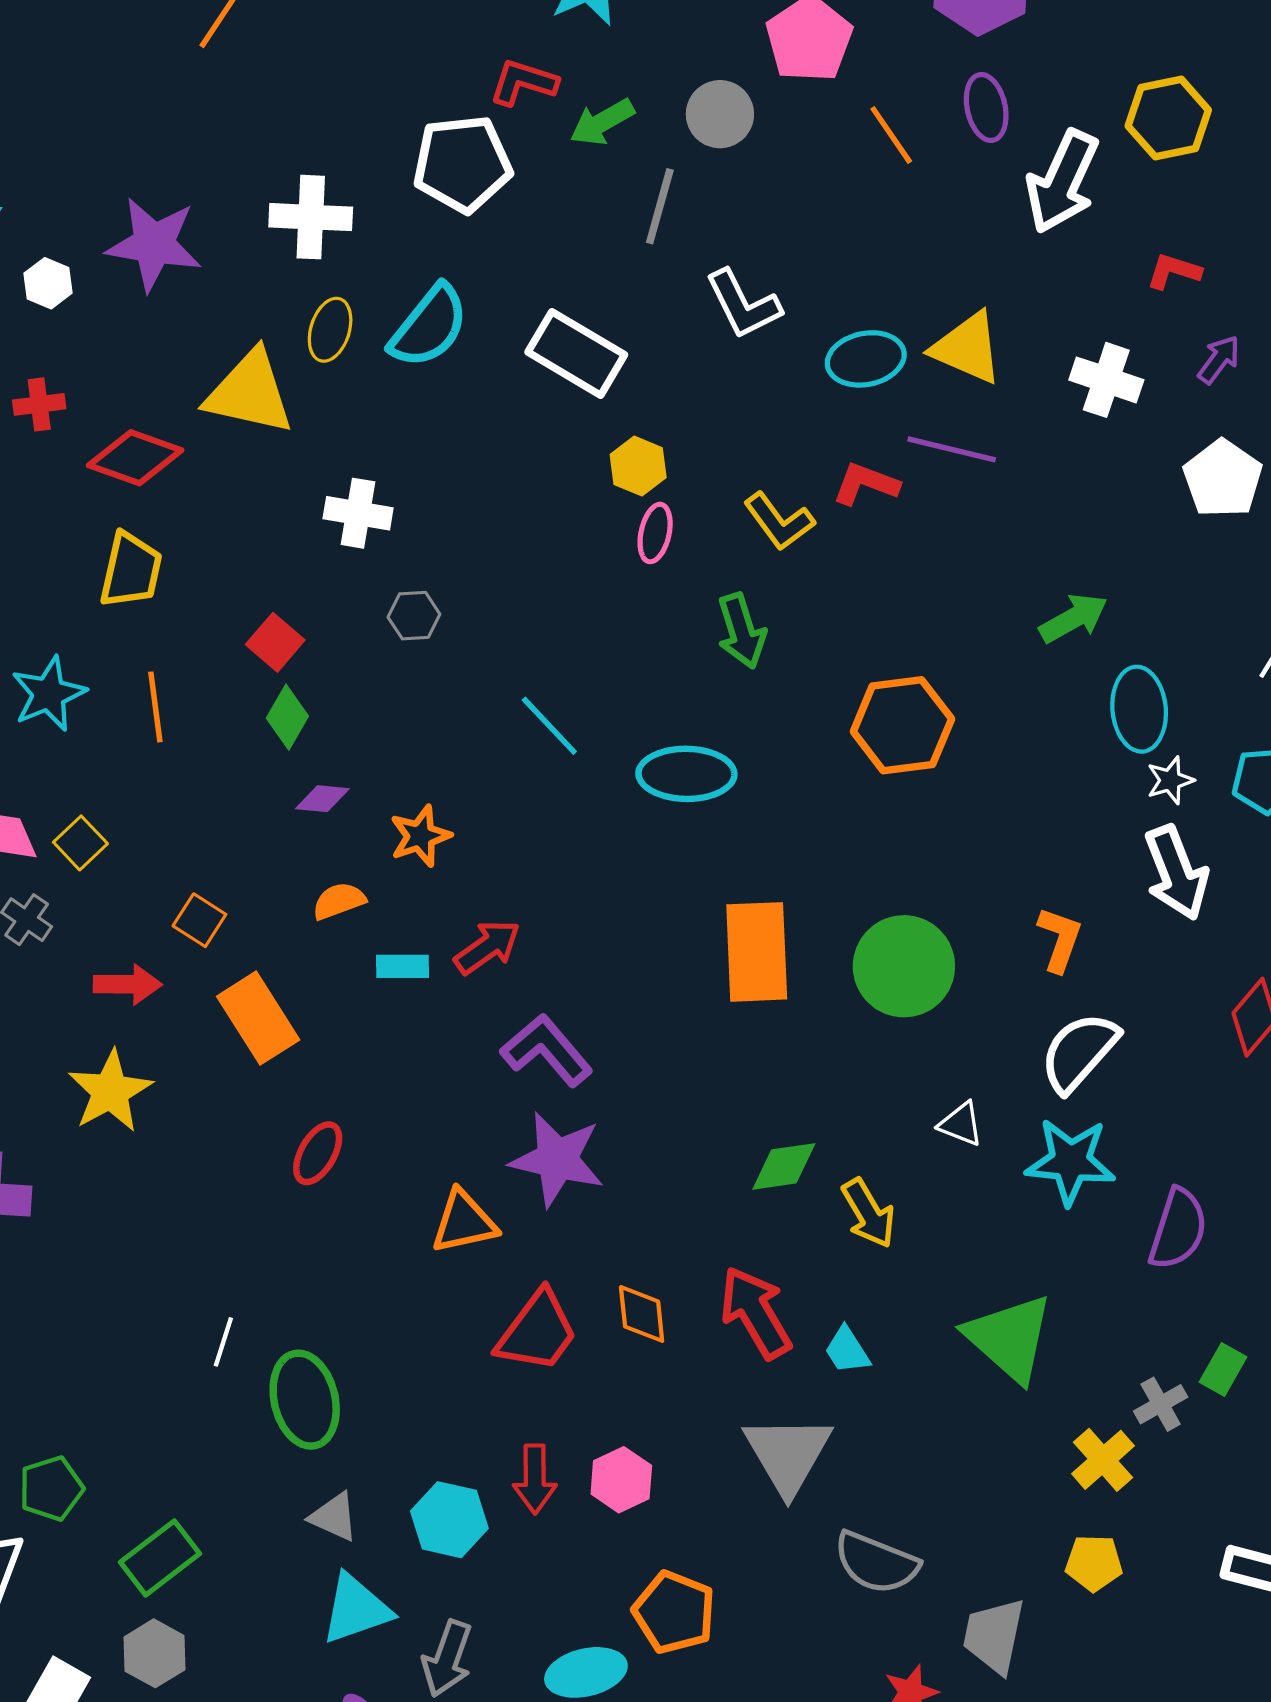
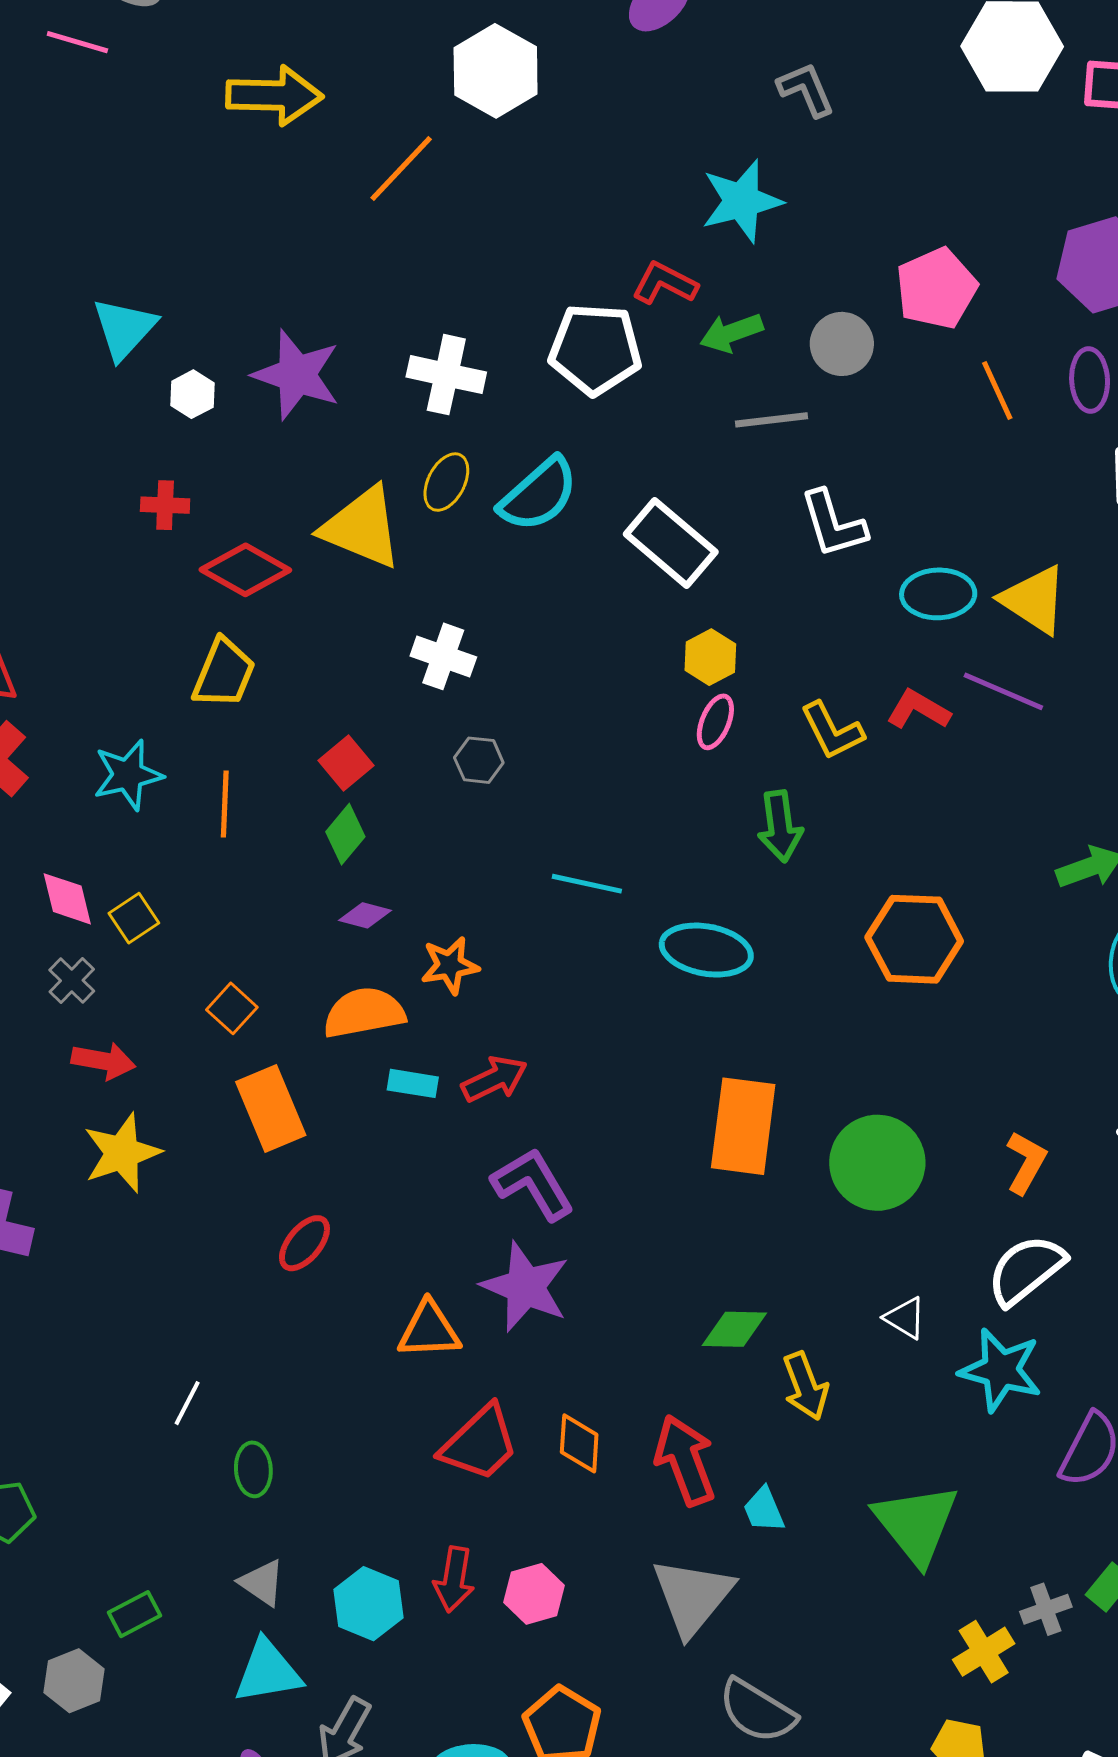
gray line: (660, 206) -> (772, 420), turned 58
cyan line: (549, 726) -> (587, 884), turned -44
orange semicircle: (339, 901) -> (364, 1013), size x1.6
red arrow: (128, 984) -> (103, 1061), moved
green ellipse: (305, 1400) -> (253, 1469), size x0.6
green rectangle: (160, 1558) -> (134, 1614), moved, size x0.7

